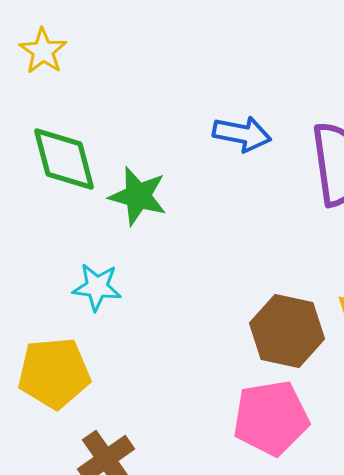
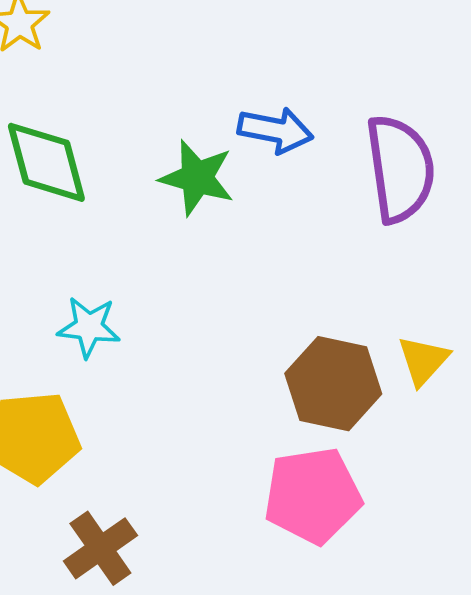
green star: (138, 196) -> (197, 178), moved

